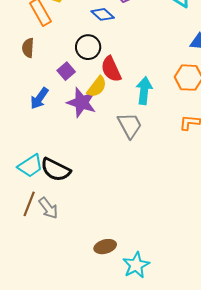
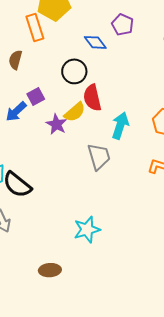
purple square: (66, 71) -> (36, 97), moved
purple star: (82, 102) -> (57, 124), size x0.7
cyan star: (136, 265) -> (87, 230), moved

